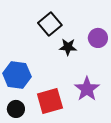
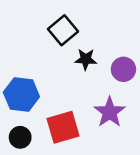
purple circle: (98, 38) -> (123, 69), moved

